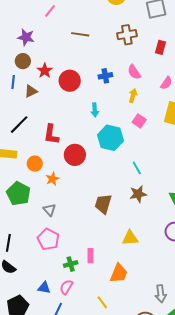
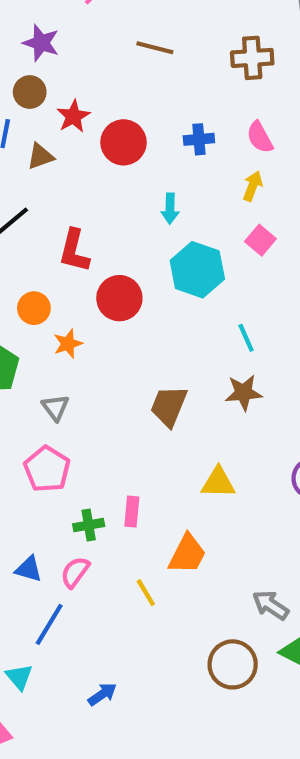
gray arrow: (161, 294) -> (271, 605), turned 126
yellow line: (102, 302) -> (146, 593), moved

